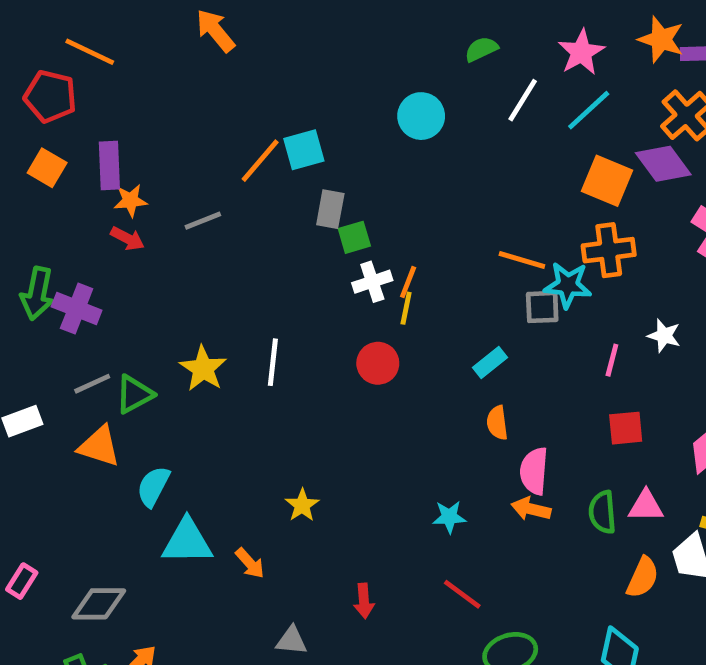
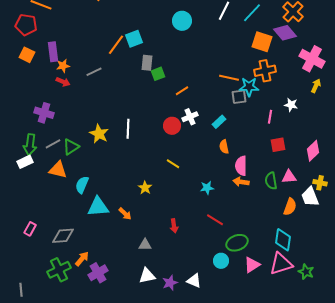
white cross: (372, 282) -> (190, 117), moved
orange line: (408, 282) -> (182, 91), turned 40
green arrow: (37, 293) -> (30, 145), moved
yellow line: (406, 308) -> (173, 164), moved, turned -64

